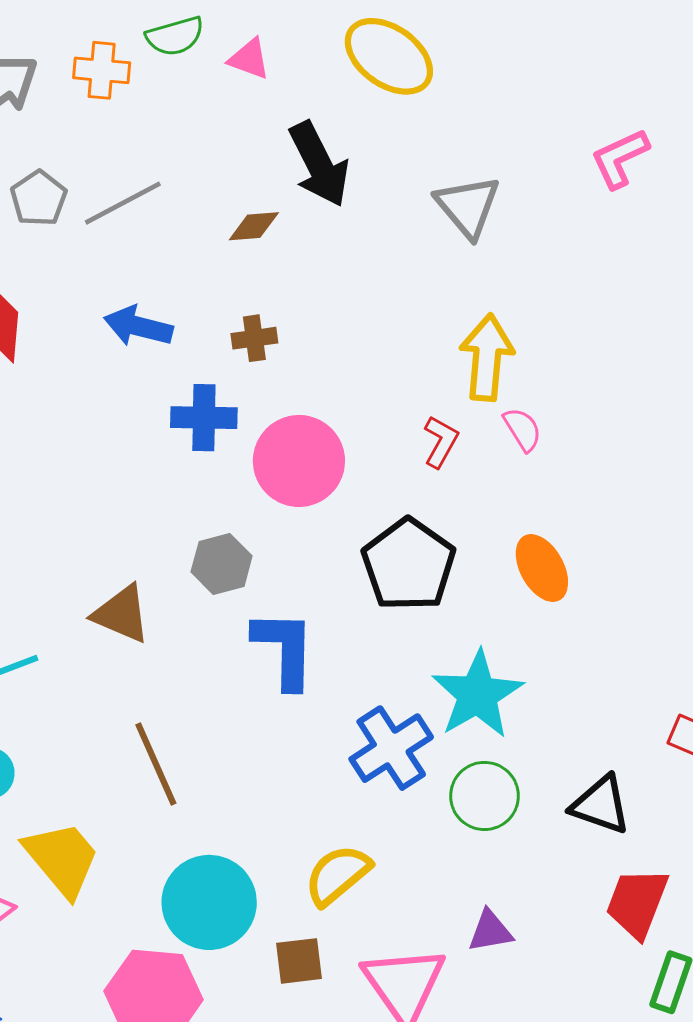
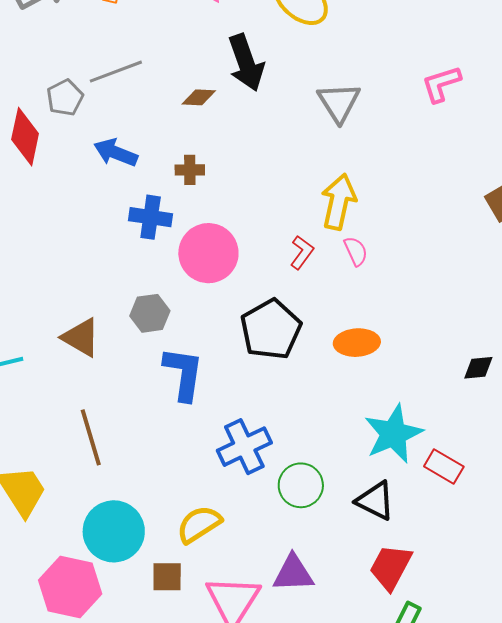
gray pentagon: (39, 198) -> (65, 98), moved
orange ellipse: (542, 568) -> (357, 343), turned -72
cyan star: (477, 695) -> (393, 434), moved
purple triangle: (490, 931) -> (293, 573), size x1.4

